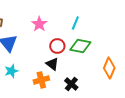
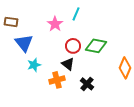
cyan line: (75, 23) -> (76, 14), moved
cyan star: (11, 71) -> (34, 65), moved

